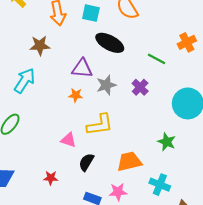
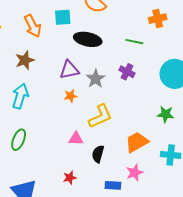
orange cross: (187, 42) -> (158, 19), turned 30

